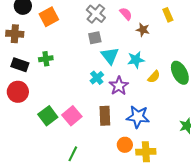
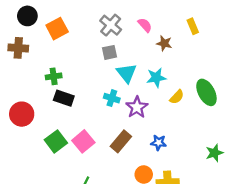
black rectangle: (20, 65) -> (64, 98), moved
cyan cross: (97, 78) -> (112, 98), turned -32
brown rectangle: (105, 116) -> (121, 141), turned 42
blue star: (138, 117) -> (159, 143), size x0.6

